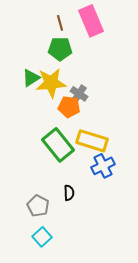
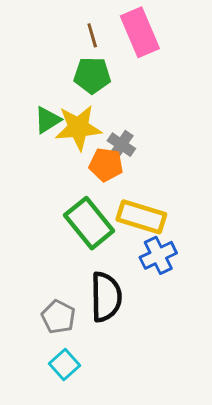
black semicircle: (69, 193) -> (106, 297), size x2.0

